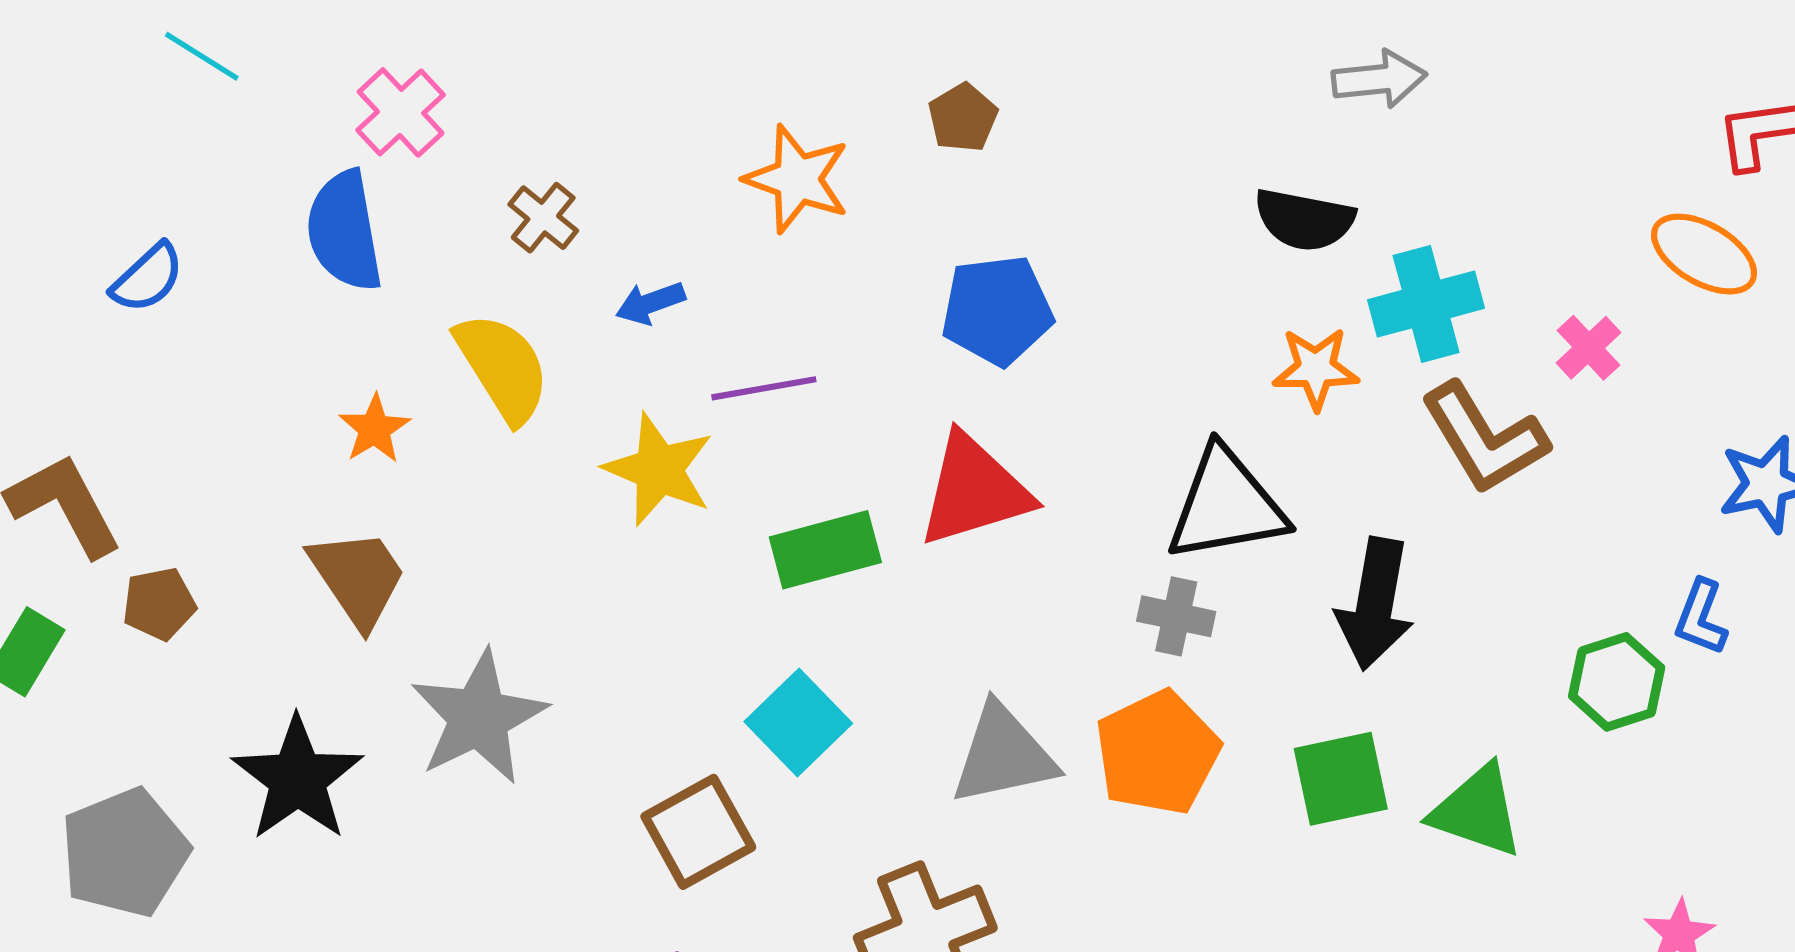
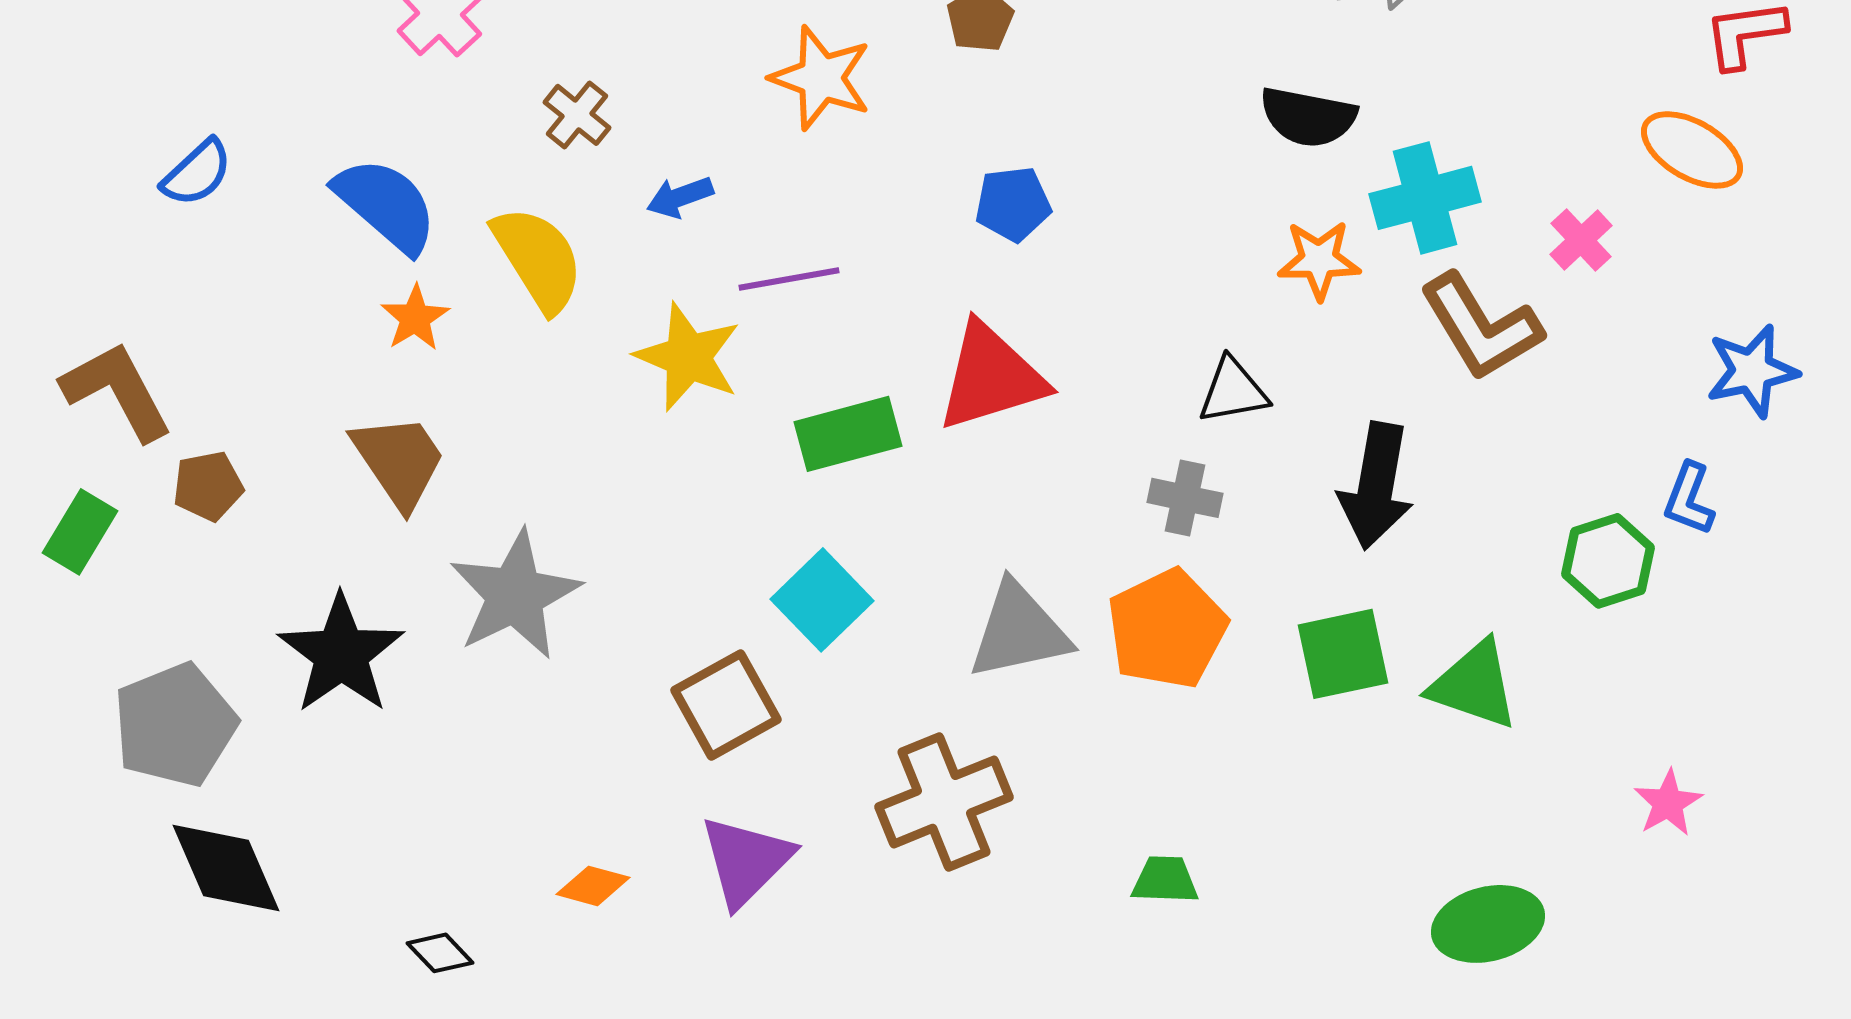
blue semicircle: (344, 231) -> (386, 205), moved, turned 141
blue pentagon: (997, 310) -> (1013, 204), size x0.7
black triangle: (1226, 505) -> (1233, 391), size x0.6

